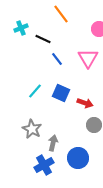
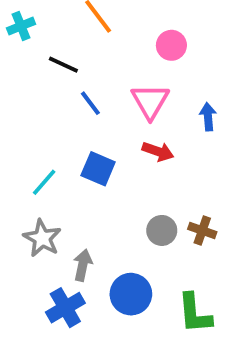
cyan cross: (21, 28) -> (21, 26), moved
cyan line: (35, 91) -> (44, 182), moved
red arrow: (85, 103) -> (158, 151), moved

